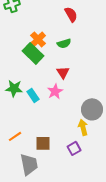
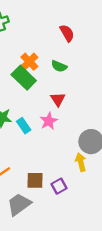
green semicircle: (64, 43) -> (59, 66), turned 40
purple square: (74, 148) -> (59, 186), moved
gray trapezoid: (29, 164) -> (19, 204), turned -115

